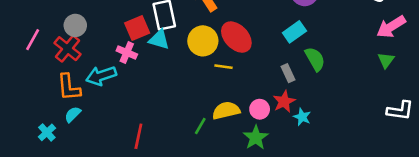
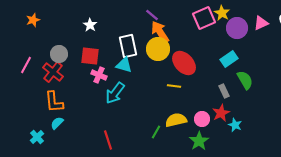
red square: (137, 28) -> (90, 56), moved, turned 30
yellow circle: (203, 41) -> (158, 49), moved
cyan arrow: (101, 76) -> (115, 93), moved, turned -35
red line: (138, 136) -> (108, 140), turned -30

